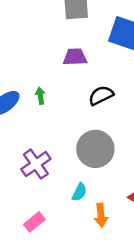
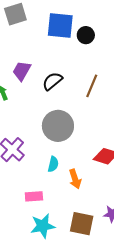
purple trapezoid: (75, 57) -> (22, 71), moved, turned -45
pink rectangle: (34, 222) -> (34, 196), moved, turned 48

